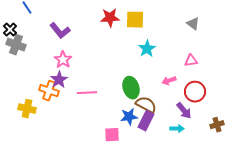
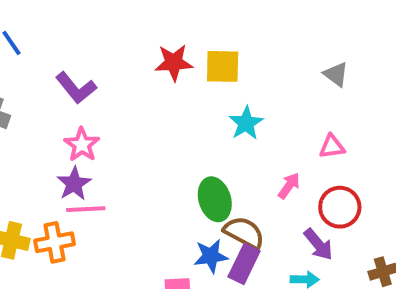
pink arrow: (169, 81) -> (289, 186), turned 144
orange cross: (49, 91) -> (54, 242), moved, turned -30
pink line: (87, 93) -> (86, 209), moved

